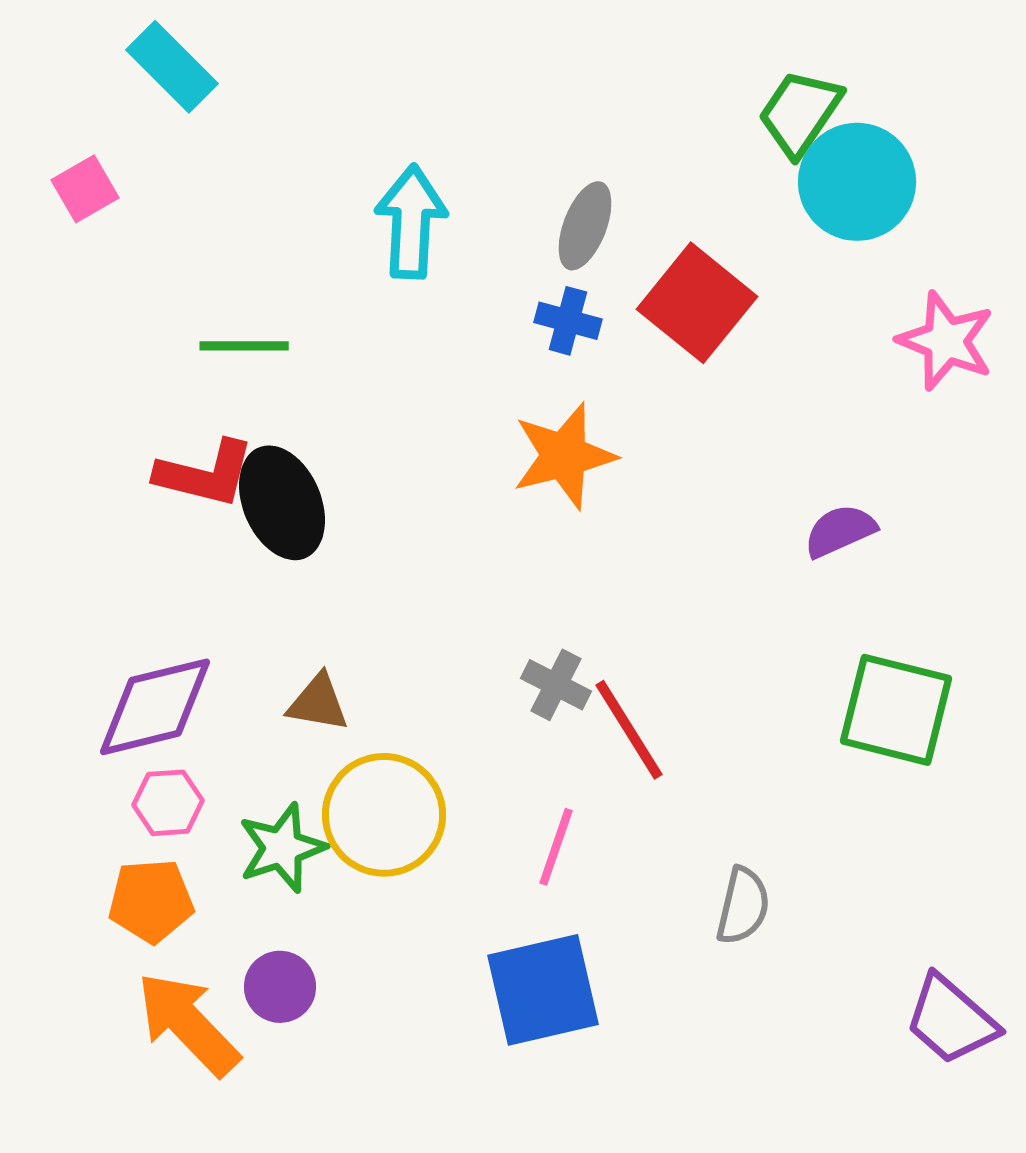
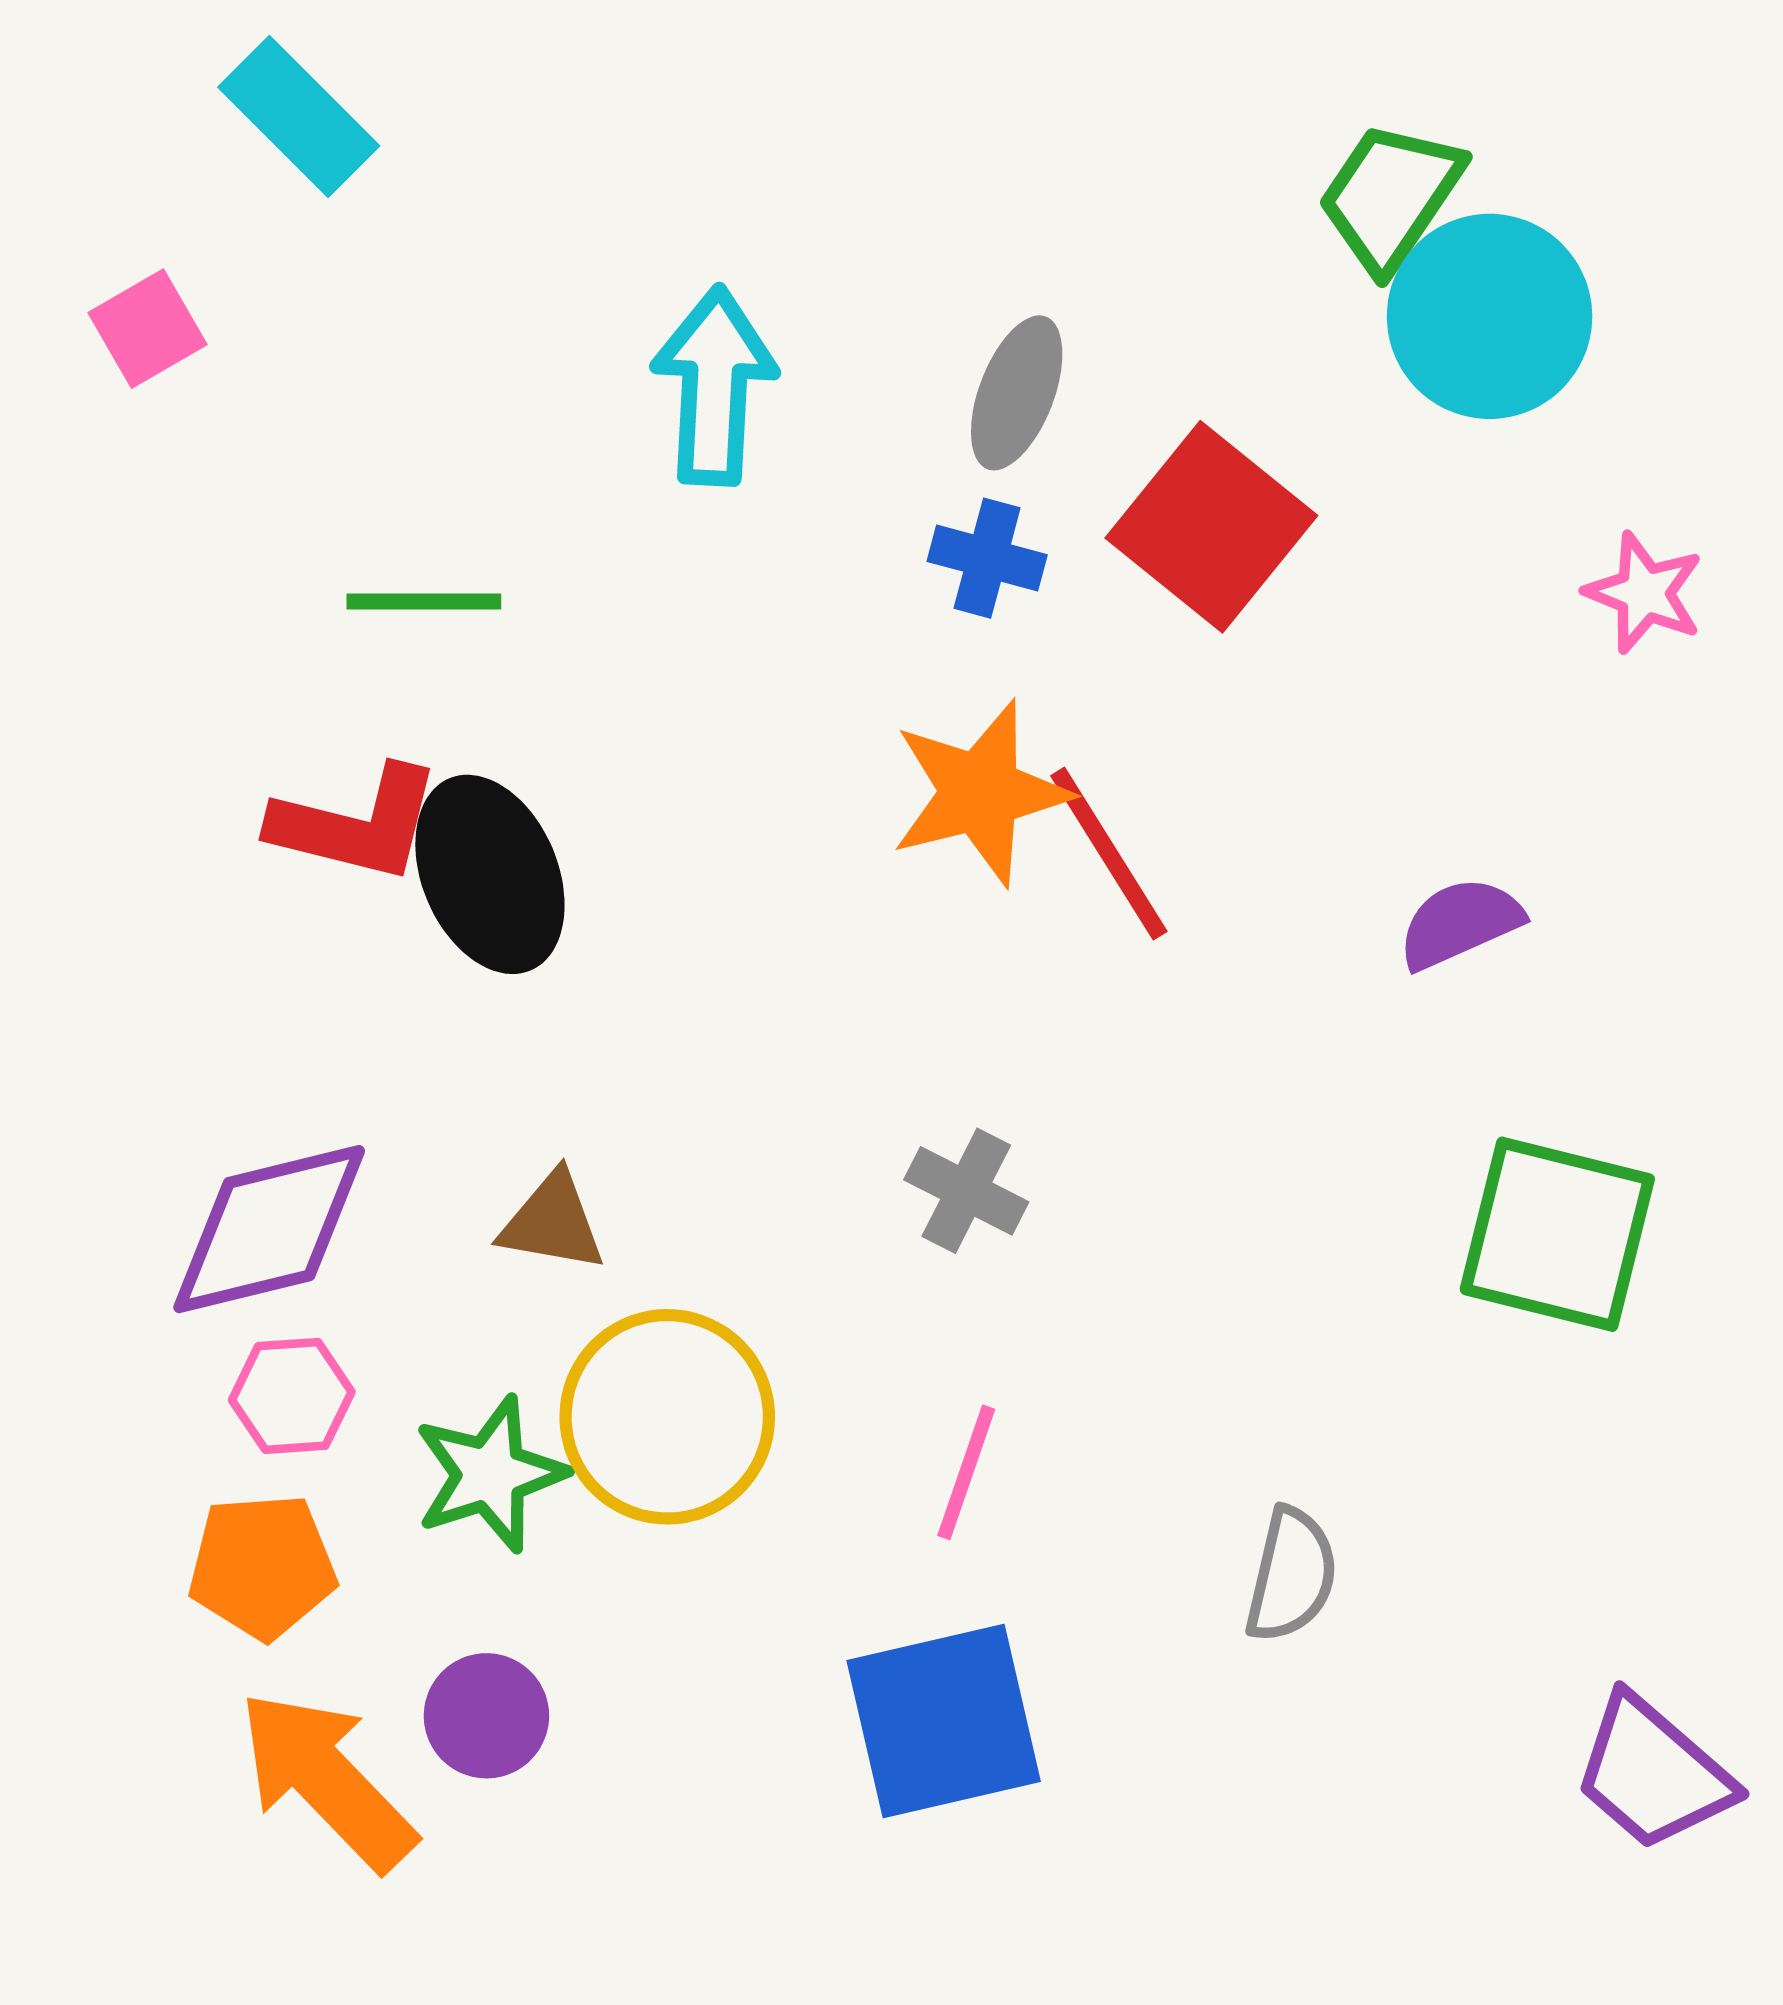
pink star: (946, 341) -> (1644, 593), size x0.7
red line: (629, 730) -> (1109, 854), moved

